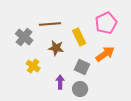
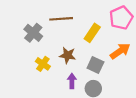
yellow rectangle: (79, 37) -> (92, 33), turned 60
brown star: (56, 48) -> (68, 55), moved

